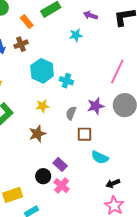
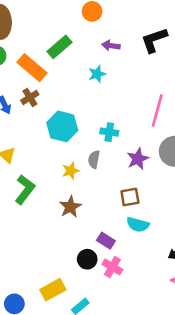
orange rectangle: (27, 22) -> (32, 68), size x1.6
cyan cross: (66, 81) -> (109, 132), moved
gray semicircle: (71, 113) -> (94, 159), moved
cyan semicircle: (100, 157) -> (138, 225), moved

